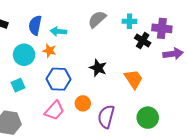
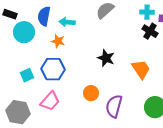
cyan cross: (129, 21) -> (147, 12), moved
cyan circle: (24, 55) -> (24, 32), moved
blue hexagon: (58, 79) -> (53, 69), moved
pink trapezoid: (54, 110) -> (50, 101), moved

